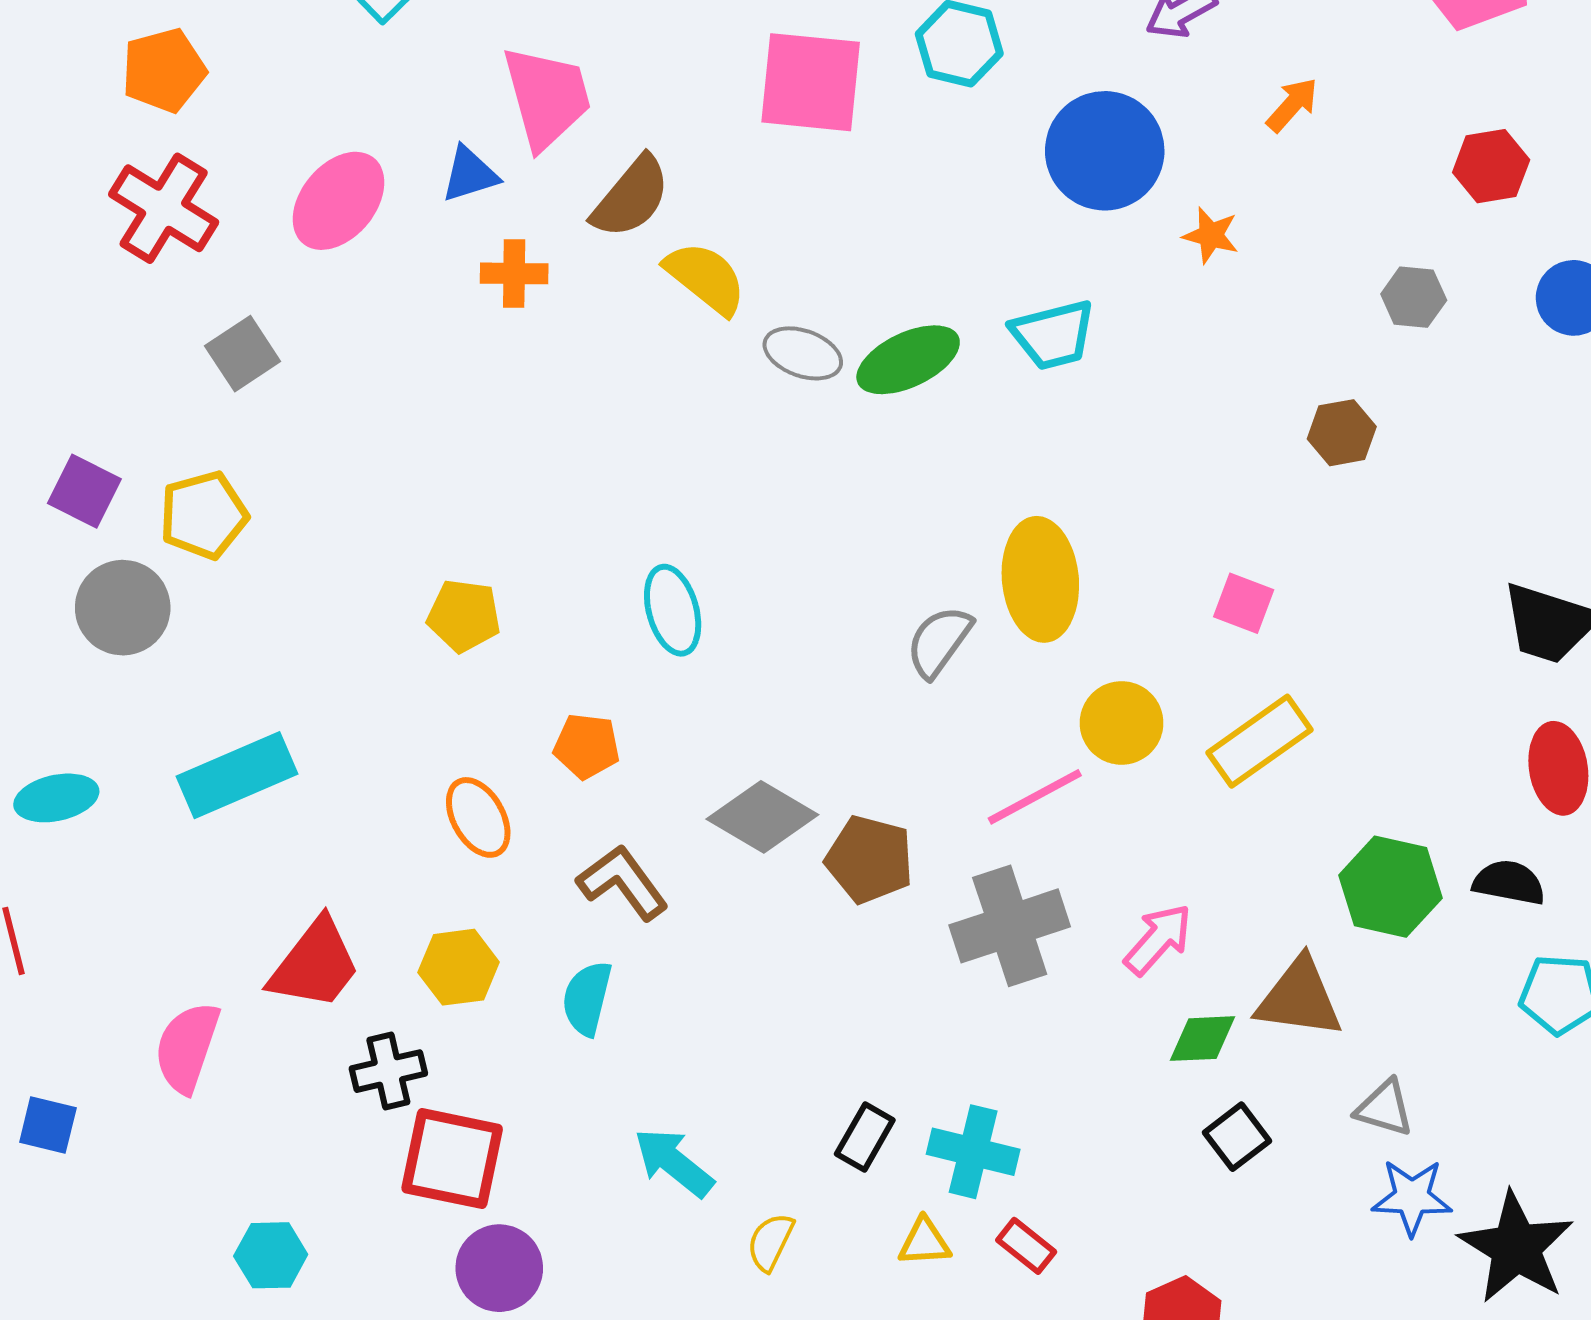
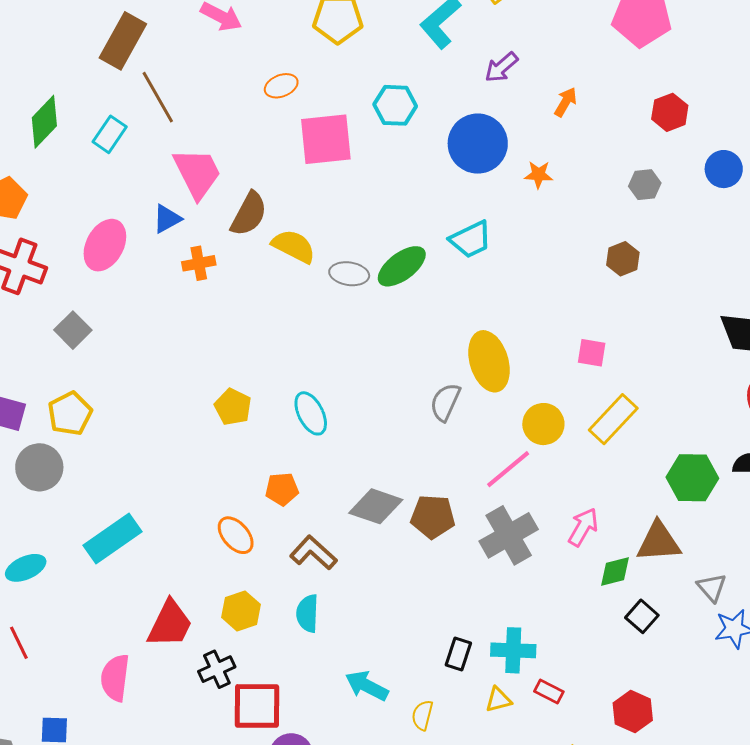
yellow pentagon: (464, 616) -> (233, 407), moved, turned 30
gray triangle: (1384, 1108) -> (712, 588), turned 44

